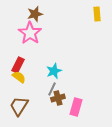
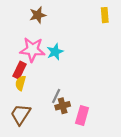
pink star: (30, 33) -> (32, 50), moved, turned -30
cyan star: (54, 71) -> (55, 52), moved
yellow semicircle: (19, 77) -> (21, 83), turned -112

